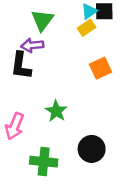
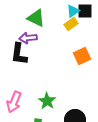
green triangle: (42, 20) -> (36, 18), turned -42
green star: (56, 111) -> (47, 101), moved

